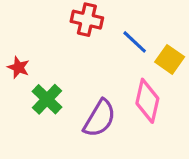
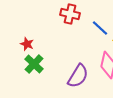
green cross: (47, 99) -> (34, 64), moved

